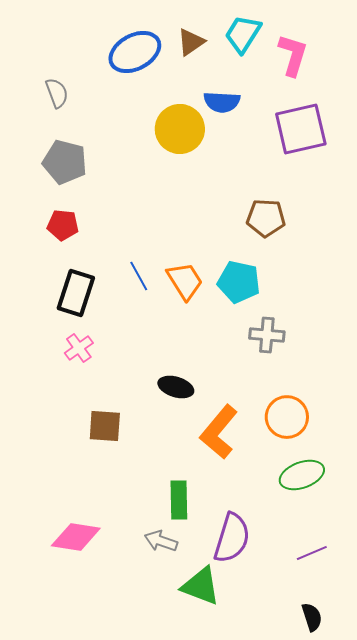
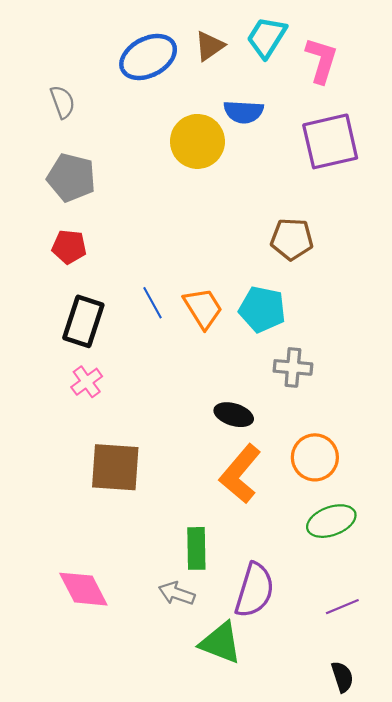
black ellipse: (176, 387) -> (234, 415), moved
brown square: (105, 426) -> (115, 467), size x1.4
pink diamond: (76, 537) -> (83, 589), turned 54

